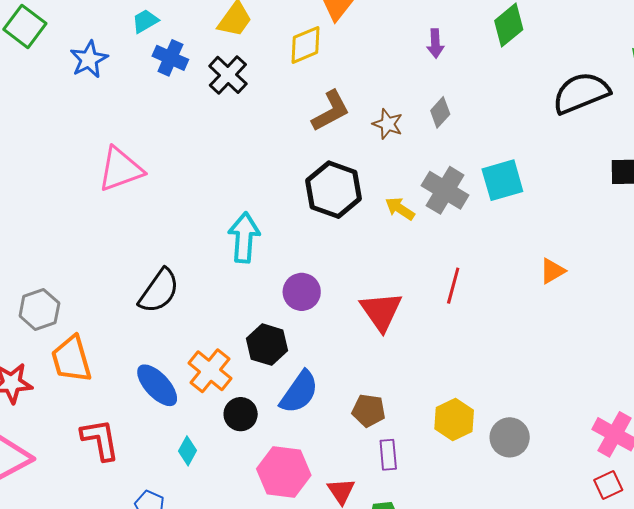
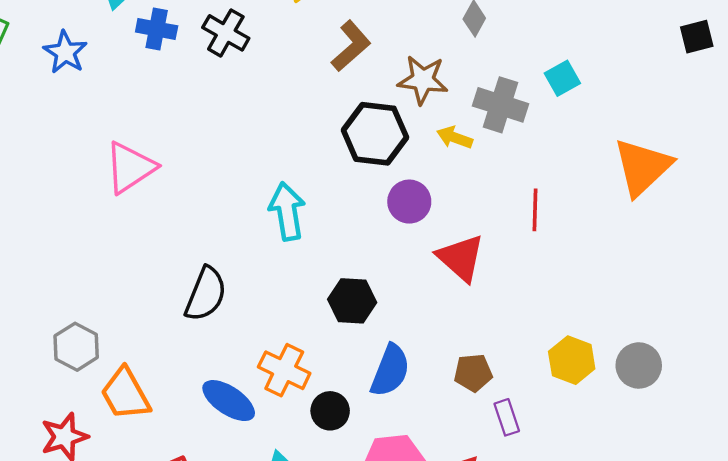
brown star: (388, 124) -> (423, 80), moved, size x1.4
cyan square: (502, 180) -> (562, 78), size x0.7
orange triangle: (552, 271) -> (642, 167), size x2.0
purple circle: (302, 292) -> (409, 202), moved
black hexagon: (267, 345) -> (352, 301), moved

